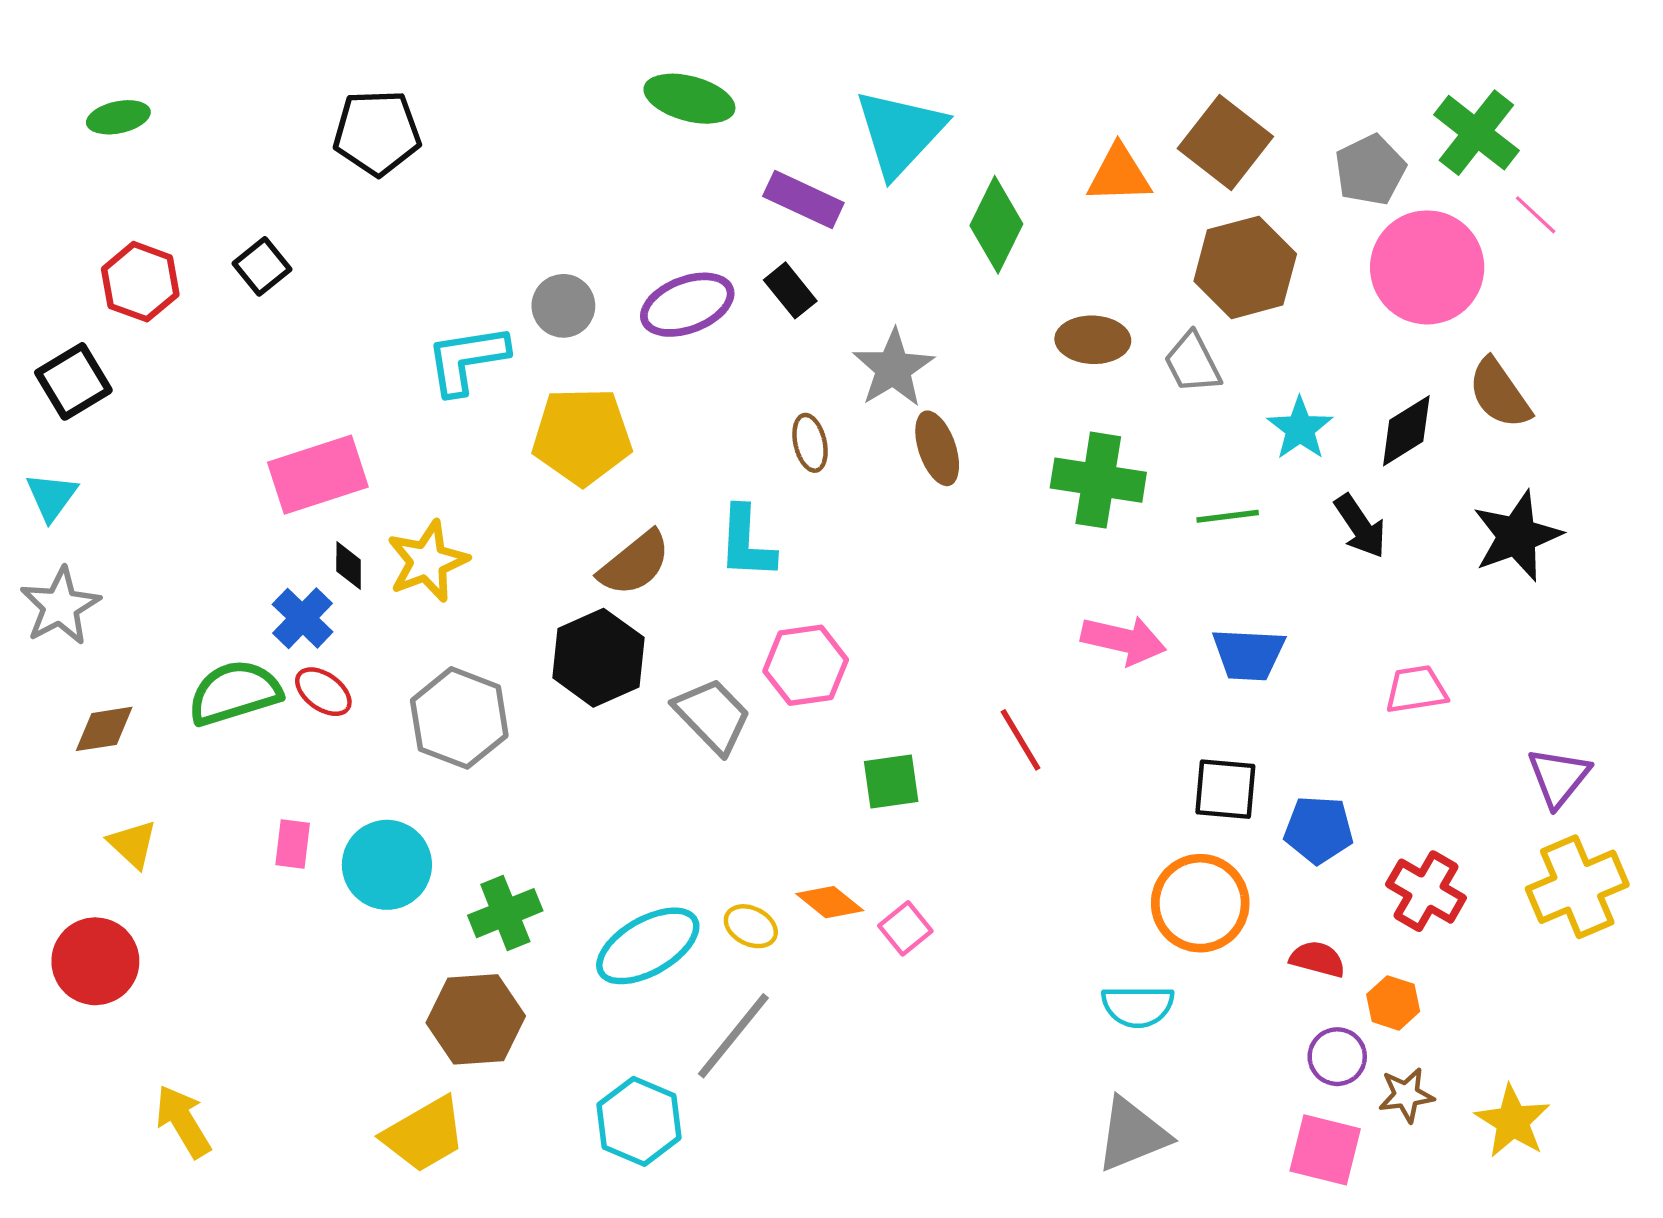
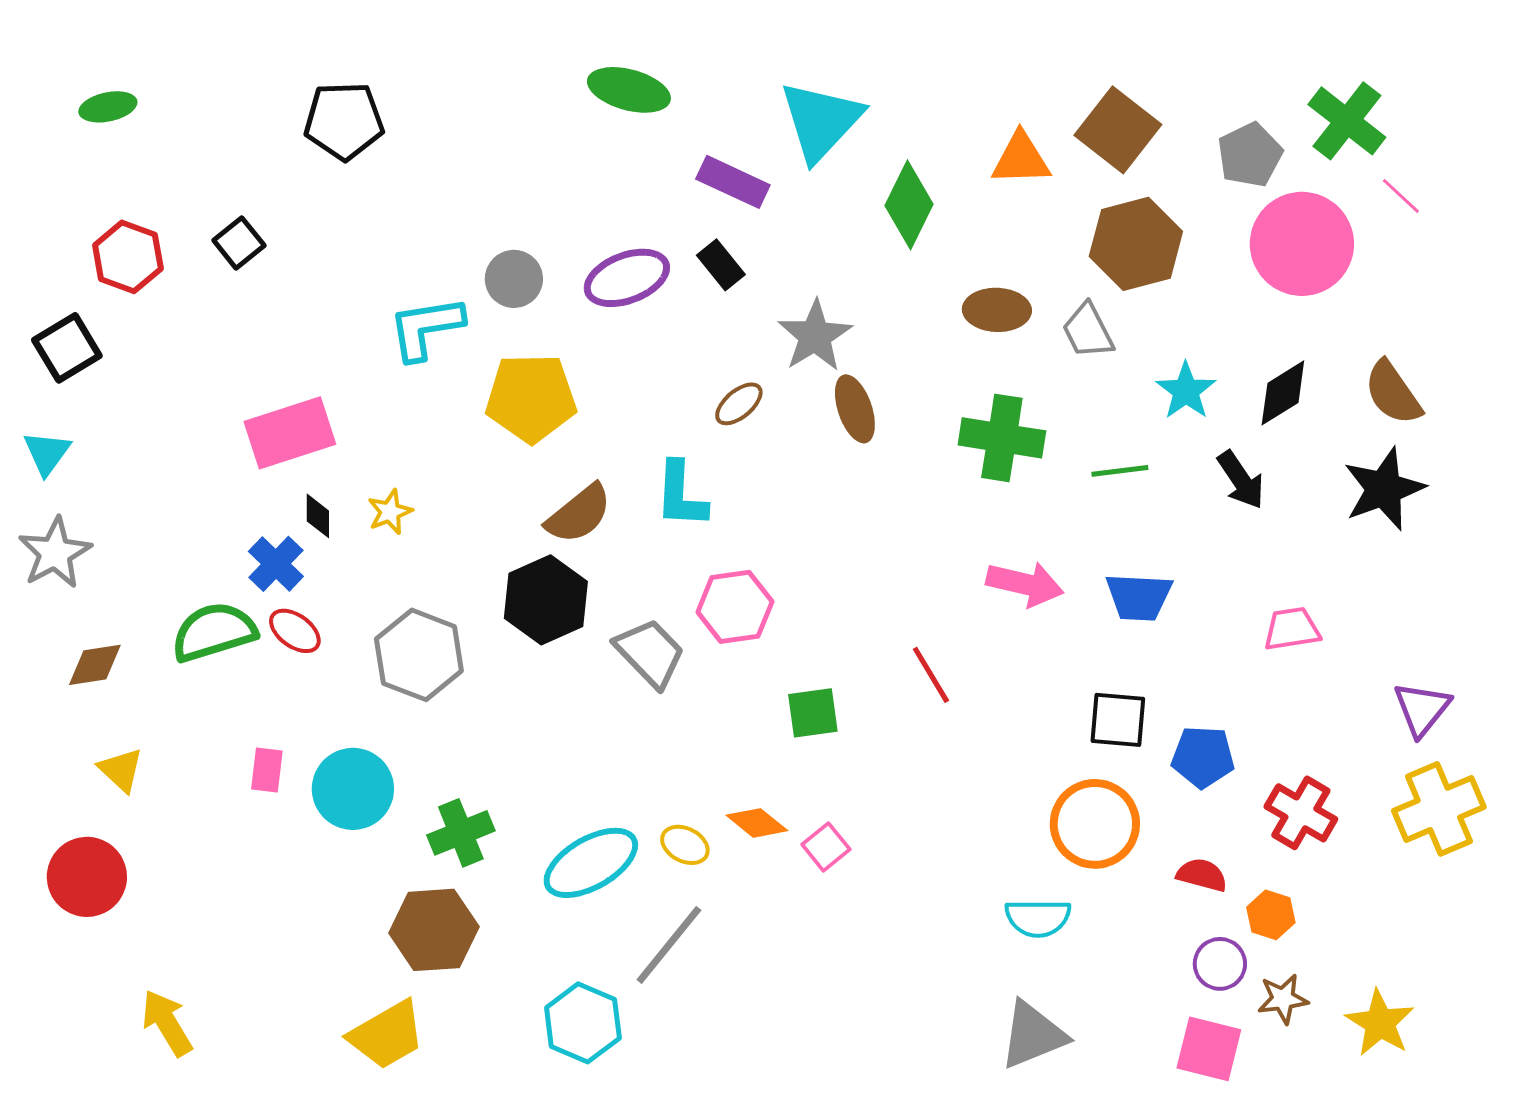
brown semicircle: (1499, 393) -> (1393, 393), moved
brown ellipse: (810, 443) -> (739, 404), turned 63
yellow star: (427, 561) -> (390, 512), size x0.6

